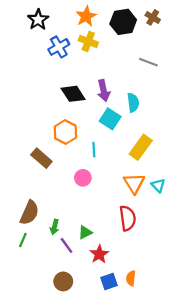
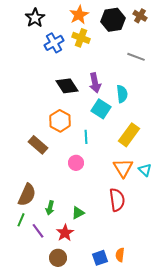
purple line: (67, 245) -> (38, 231), moved
red star: (99, 254) -> (65, 233), moved

